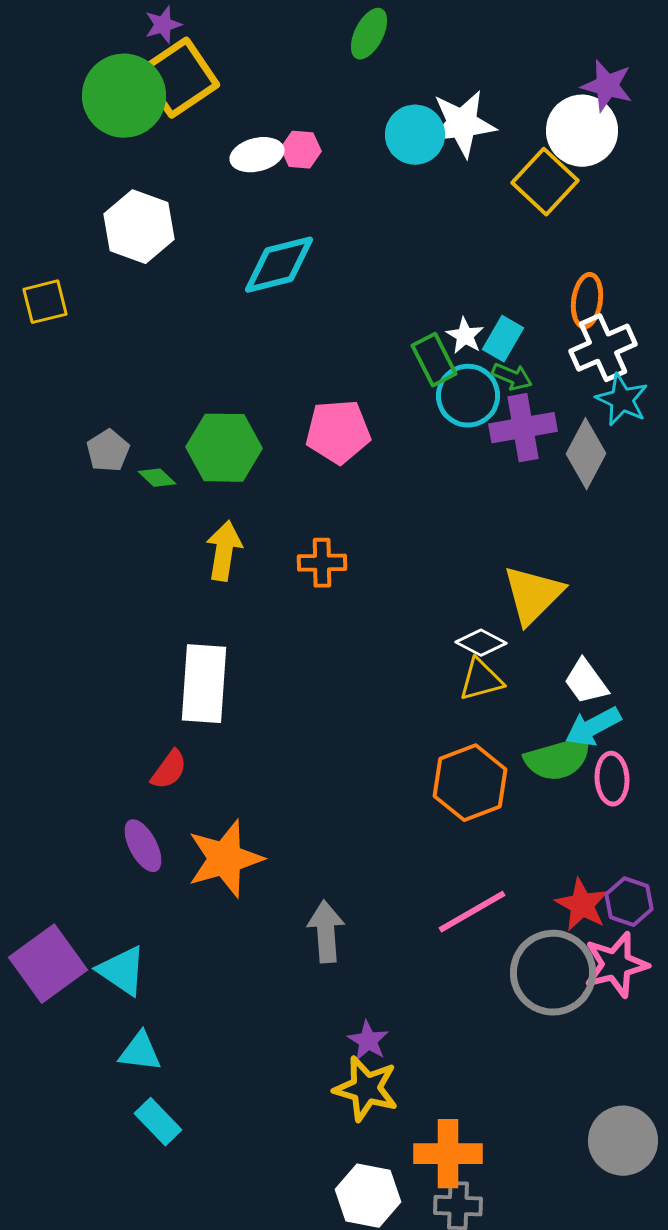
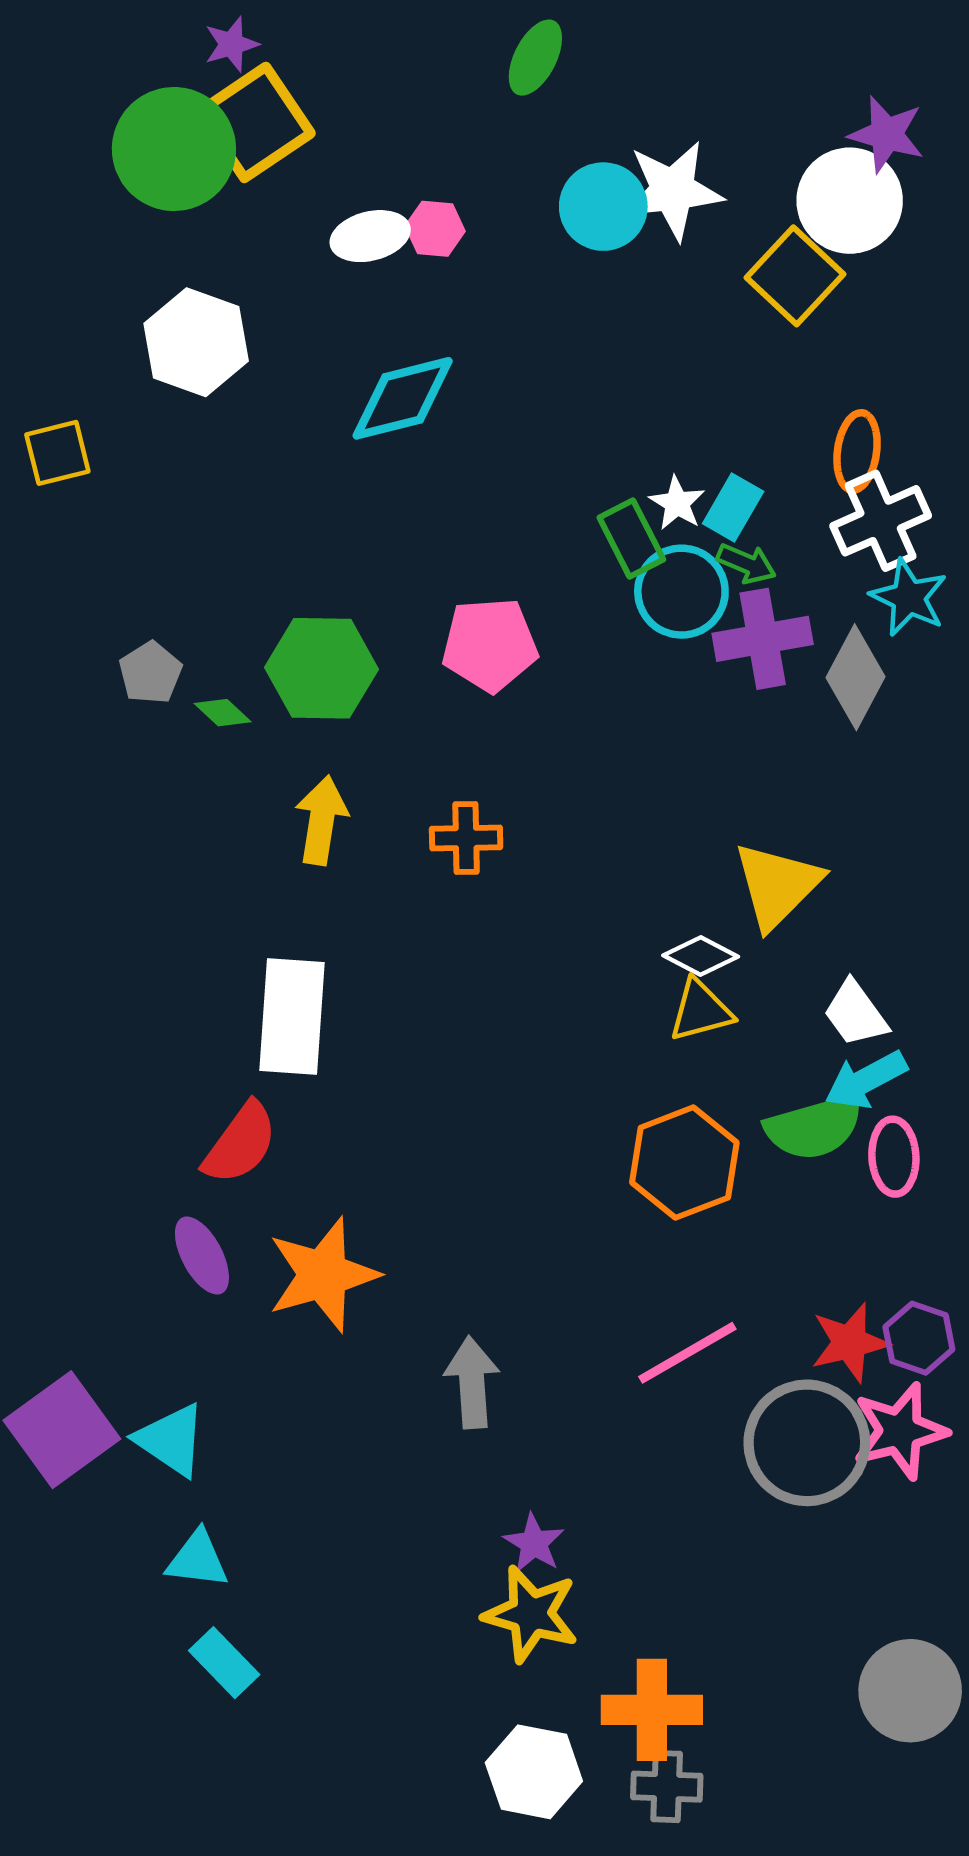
red semicircle: (169, 770) -> (240, 1143), size x1.4
red star: (582, 905) -> (850, 1343), turned 30

